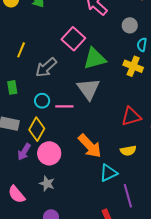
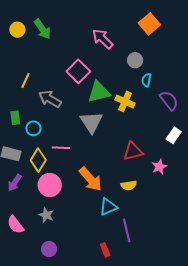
yellow cross: (133, 66) -> (125, 101), moved
gray arrow: (46, 67) -> (50, 99), turned 70
cyan circle: (42, 101) -> (33, 128), moved
pink line: (64, 106) -> (61, 148), moved
purple arrow: (24, 152) -> (15, 183), moved

